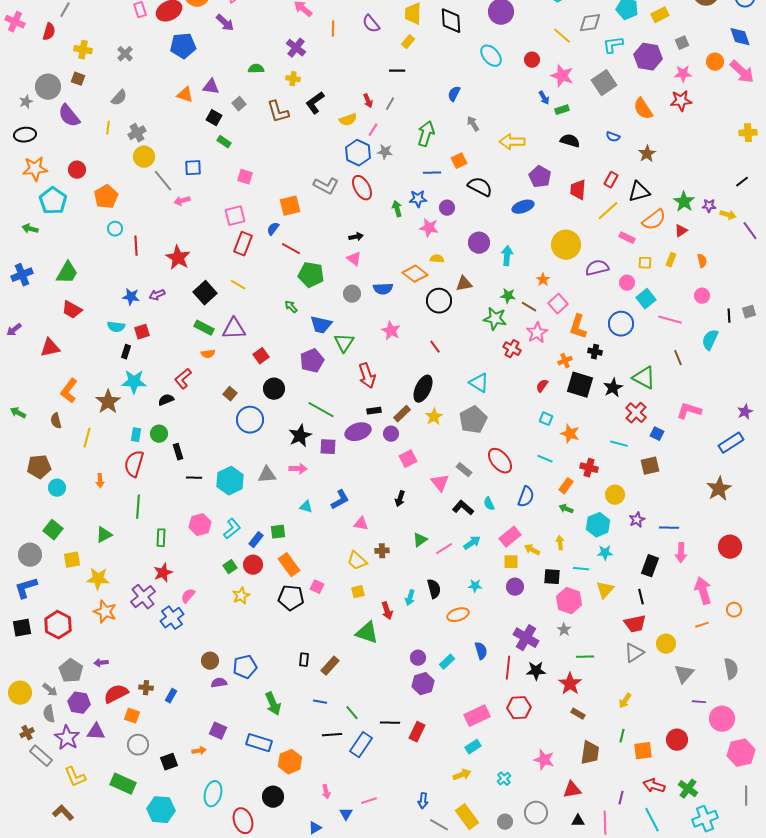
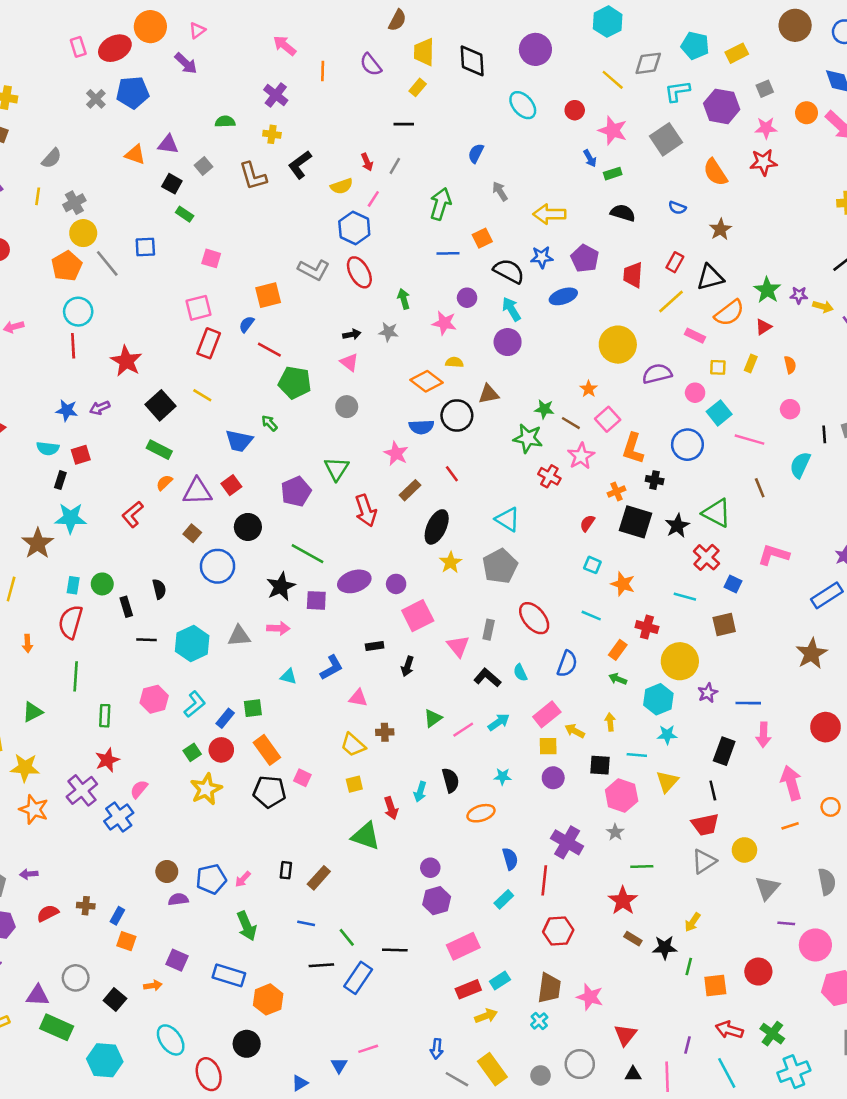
gray cross: (125, 54) -> (96, 99), moved
gray star: (385, 152) -> (389, 332), moved
orange pentagon: (106, 197) -> (67, 266), moved
blue star: (418, 199) -> (542, 257), moved
pink arrow: (182, 201) -> (14, 327), moved
cyan circle: (115, 229) -> (78, 312), moved, size x1.5
cyan arrow: (507, 256) -> (511, 309), moved, turned -36
blue semicircle: (383, 289) -> (421, 427), moved
blue trapezoid: (321, 325) -> (239, 441), moved
purple triangle: (234, 329) -> (197, 491), moved
orange semicircle: (208, 354) -> (164, 483), turned 144
black semicircle: (166, 400) -> (159, 589), moved, turned 98
black rectangle: (374, 411) -> (375, 646), moved
brown rectangle: (402, 414) -> (410, 490), moved
pink square: (408, 459) -> (418, 616), size x1.4
gray rectangle: (464, 470) -> (489, 630), turned 63
yellow circle: (615, 495) -> (680, 661), size x1.5
yellow star: (241, 596) -> (206, 789), size x1.4
cyan rectangle: (447, 662) -> (504, 899), moved
black star: (536, 671) -> (665, 947), moved
red semicircle: (116, 694) -> (48, 913), size x0.7
orange square: (132, 716) -> (126, 941), moved
pink rectangle: (477, 716) -> (463, 946), moved
purple triangle: (96, 732) -> (38, 996), moved
red rectangle: (417, 732) -> (468, 989), moved, turned 42
brown trapezoid: (590, 753) -> (549, 988), moved
black square: (169, 762) -> (115, 999), turned -30
red triangle: (572, 790) -> (625, 1035), turned -42
pink arrow: (326, 792) -> (243, 879), moved, turned 56
cyan ellipse: (213, 794) -> (171, 1040), turned -50

